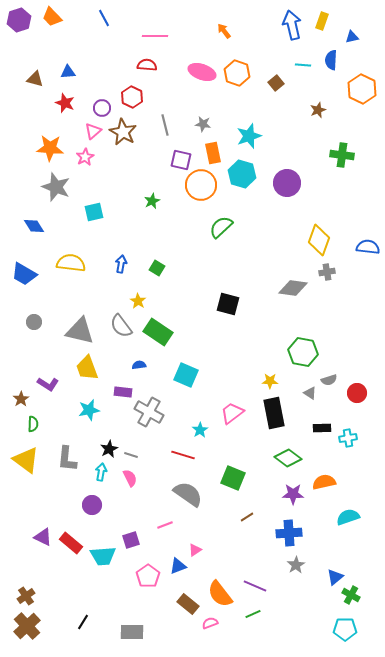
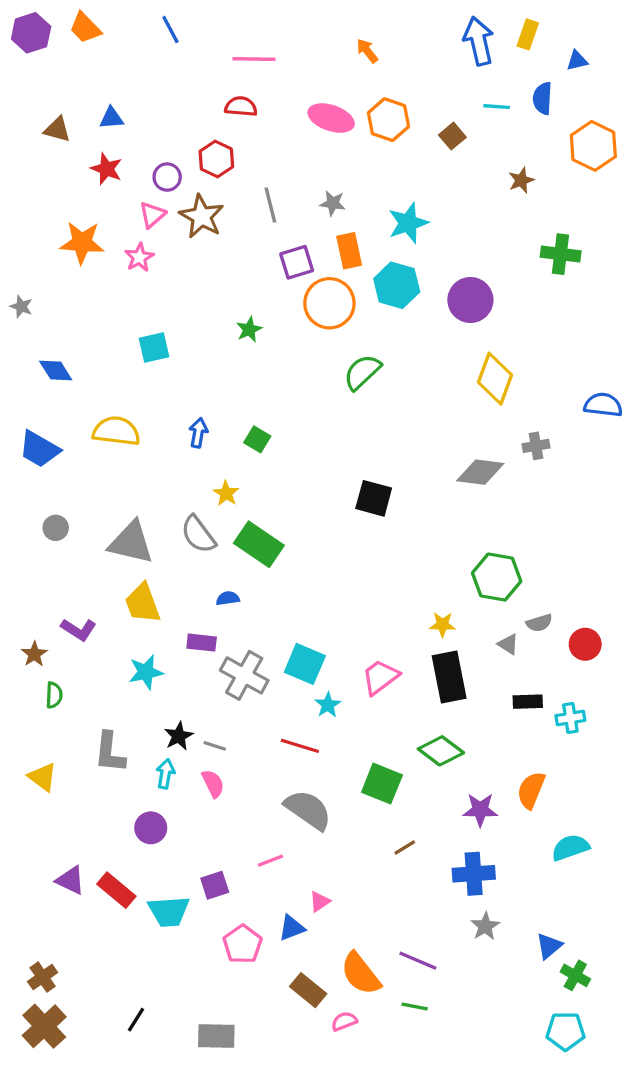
purple square: (181, 160) -> (297, 262), turned -30
gray star: (56, 187) -> (21, 307), moved, size x0.5
yellow diamond: (319, 240) -> (495, 379), moved
cyan square: (186, 375) -> (305, 664), moved
green diamond: (288, 458) -> (441, 751), moved
yellow triangle: (26, 460) -> (43, 777), moved, size x0.7
orange semicircle: (324, 482) -> (531, 790), turned -55
green line: (253, 614) -> (415, 1007), turned 35

